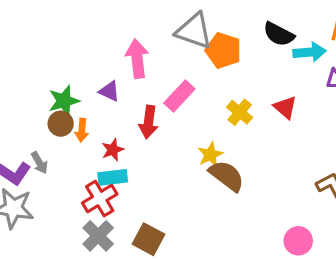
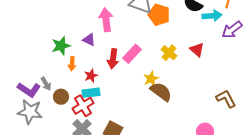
pink rectangle: (179, 96) -> (132, 54), moved
brown circle: (61, 124) -> (61, 97), moved

